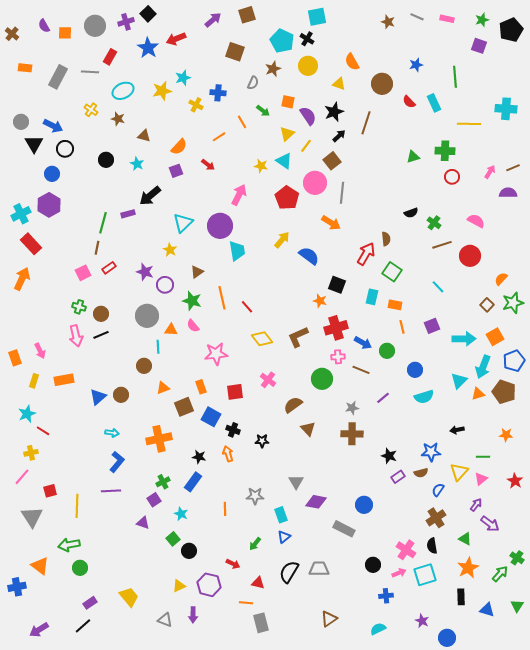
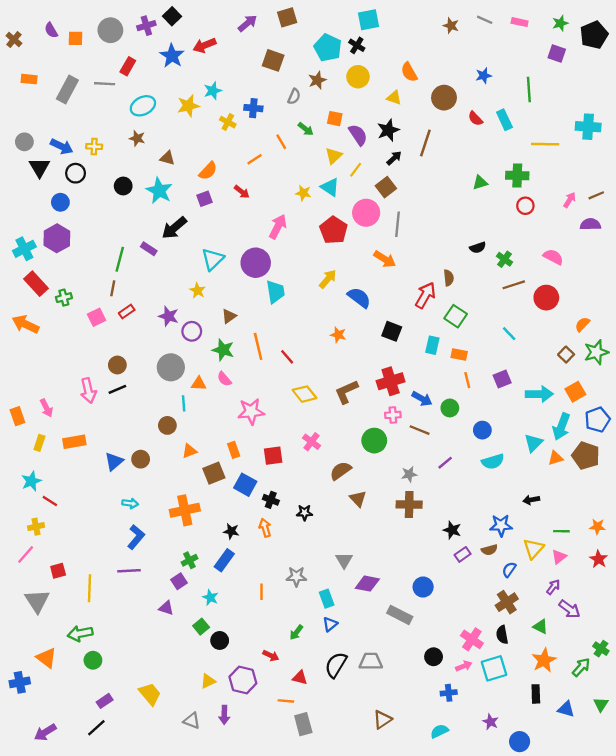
yellow cross: (91, 110) -> (94, 146), moved, turned -32
cyan star: (137, 164) -> (159, 191), size x1.6
purple rectangle: (128, 214) -> (149, 249), turned 48
orange arrow: (22, 279) -> (26, 324), turned -90
orange star: (320, 301) -> (338, 335), moved
green cross: (79, 307) -> (64, 298), moved, turned -32
orange star: (506, 435) -> (597, 527), moved

